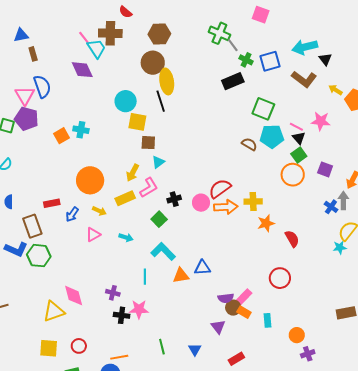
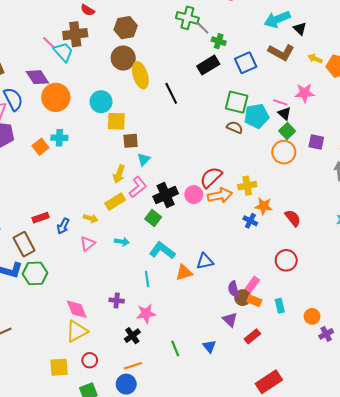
blue square: (270, 61) -> (246, 63), moved
purple diamond: (82, 70) -> (37, 77), moved
black line: (161, 101) -> (171, 93), moved
green square: (263, 109) -> (237, 102), moved
orange circle: (90, 180) -> (56, 97), moved
black cross: (174, 199) -> (166, 195), size x1.6
blue cross: (331, 207) -> (250, 221), moved
orange star: (266, 223) -> (264, 206), turned 30
purple semicircle: (226, 298) -> (233, 289), turned 91
yellow triangle: (54, 312) -> (77, 331), moved
black cross: (122, 315) -> (132, 336), moved, turned -35
red rectangle: (236, 359) -> (252, 336), moved

